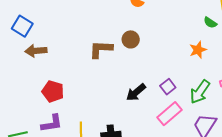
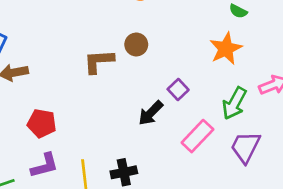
orange star: (198, 50) -> (226, 49), size x1.4
purple square: (168, 87) -> (178, 89), moved

